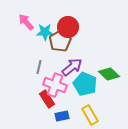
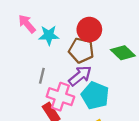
red circle: (68, 27) -> (89, 30), moved
brown pentagon: (60, 41) -> (81, 50), moved, turned -30
green diamond: (109, 74) -> (123, 53), moved

